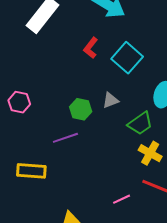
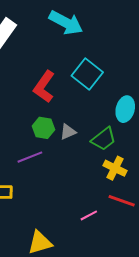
red L-shape: (91, 48) -> (44, 87), moved, size x1.5
gray triangle: (110, 100) -> (68, 132), moved

